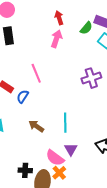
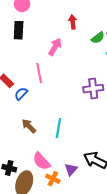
pink arrow: (56, 39) -> (55, 47), moved
purple triangle: (71, 149) -> (71, 169), moved
orange cross: (59, 173) -> (53, 179), moved, turned -32

